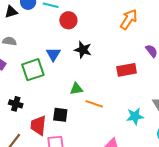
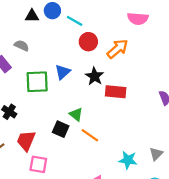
orange arrow: (129, 19) -> (118, 49), moved
red rectangle: (127, 70) -> (116, 92), moved
green triangle: (76, 89) -> (76, 114), turned 32
black square: (60, 115) -> (61, 129), moved

